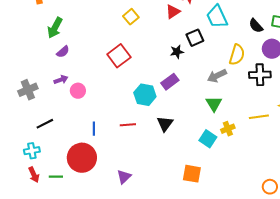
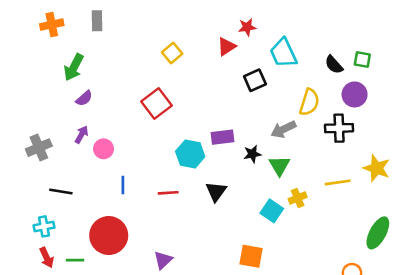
black star: (177, 52) -> (252, 154), moved
purple arrow: (61, 80) -> (82, 135), turned -40
purple rectangle: (170, 82) -> (223, 137), turned 30
black line: (45, 124) -> (61, 192), turned 36
blue line: (94, 129) -> (123, 185), moved

